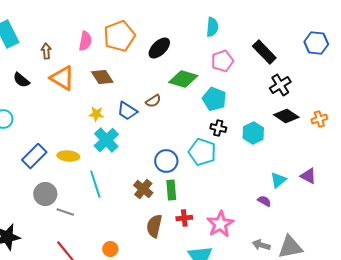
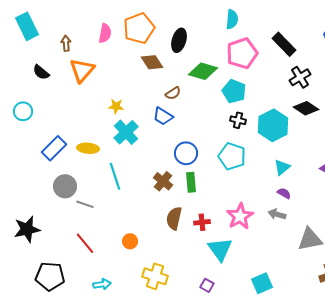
black ellipse: (159, 48) -> (179, 40), turned -30
pink pentagon: (222, 61) -> (242, 53), size x1.4
brown diamond: (102, 77) -> (152, 62), moved
orange triangle: (62, 78) -> (82, 70), turned 40
blue trapezoid: (127, 111) -> (163, 116), moved
cyan hexagon: (253, 133) -> (273, 125), size x1.4
cyan pentagon: (202, 152) -> (232, 156), moved
cyan triangle: (278, 180) -> (282, 167), moved
red cross: (184, 218) -> (202, 222), moved
gray arrow: (261, 245) -> (277, 214), moved

